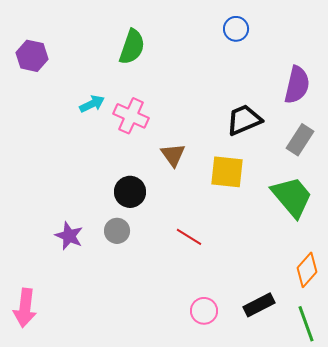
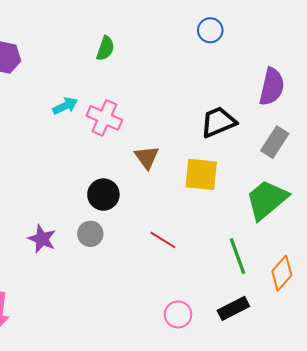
green semicircle: (132, 47) -> (105, 48), size x0.7
green trapezoid: (292, 197) -> (267, 200), turned -90
green line: (306, 324) -> (237, 256), moved

